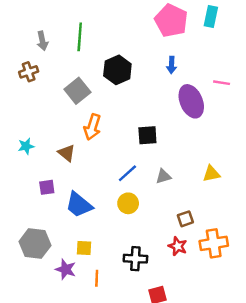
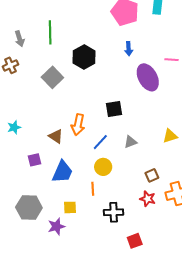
orange arrow: (92, 127) -> (78, 125), moved
brown triangle: (67, 153) -> (56, 136), moved
blue trapezoid: (79, 205) -> (62, 172), turned -100
purple star: (66, 269) -> (56, 226), turned -30
orange line: (97, 278) -> (93, 189), moved

